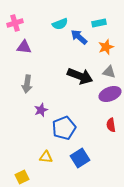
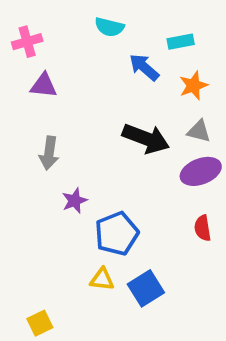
cyan semicircle: (60, 24) -> (109, 27), moved, turned 35
yellow triangle: (46, 157) -> (102, 279), moved

